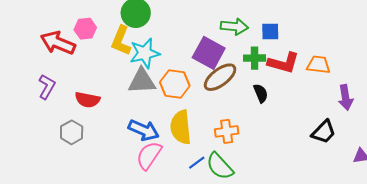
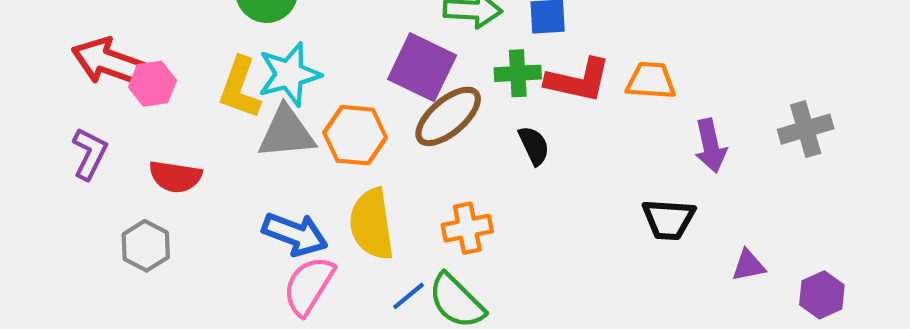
pink hexagon: (85, 29) -> (152, 84), moved
yellow L-shape: (121, 41) -> (240, 88), moved
black trapezoid: (324, 132) -> (669, 219), turned 52

